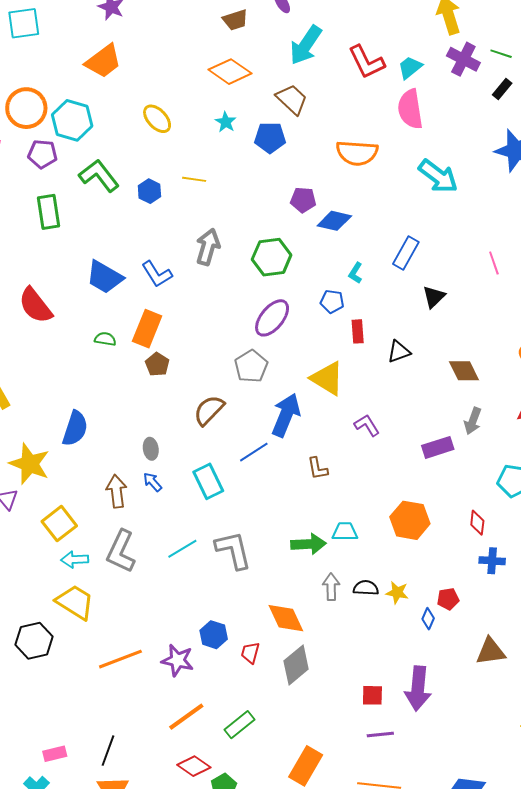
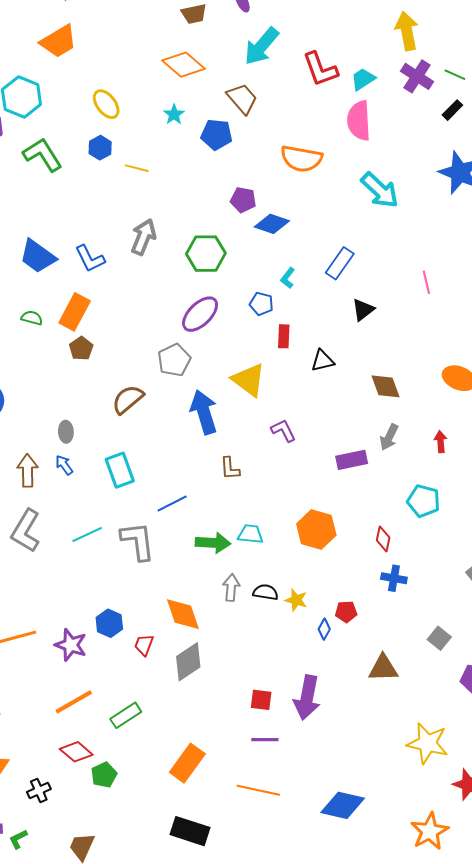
blue hexagon: (149, 191) -> (100, 148), moved
blue arrow: (286, 415) -> (204, 412), turned -45
blue line: (254, 452) -> (172, 504), moved

